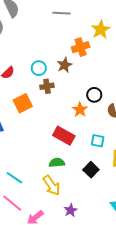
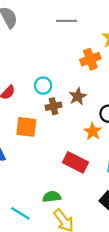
brown star: (65, 65) -> (78, 96), moved
orange square: (23, 103) -> (26, 127), turned 36
green semicircle: (57, 163) -> (52, 197), moved

